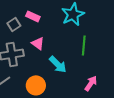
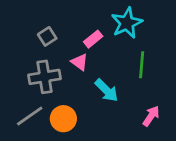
pink rectangle: (33, 16) -> (93, 39), moved, turned -64
orange circle: (36, 85) -> (63, 119), moved

